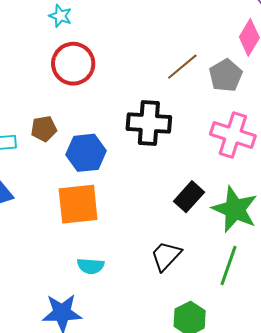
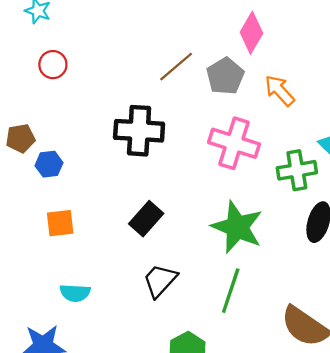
red circle: (73, 64) -> (53, 65), size x0.6
blue hexagon: (86, 153) -> (49, 164), moved, size x0.6
black rectangle: (189, 197) -> (146, 219), moved
orange square: (78, 204) -> (60, 223), size x0.6

